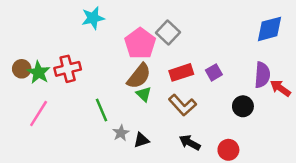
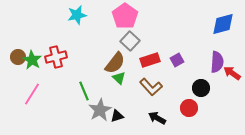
gray square: (168, 33) -> (130, 41), moved
pink pentagon: (140, 43) -> (125, 16), moved
gray star: (121, 133) -> (100, 110), size x1.6
red circle: (228, 150) -> (189, 108), moved

